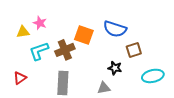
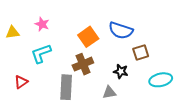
yellow triangle: (23, 32) -> (13, 33), moved
orange square: (84, 35) -> (88, 37), turned 36
brown cross: (65, 50) -> (83, 64), moved

